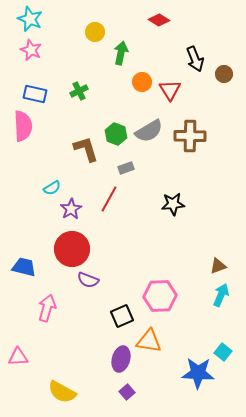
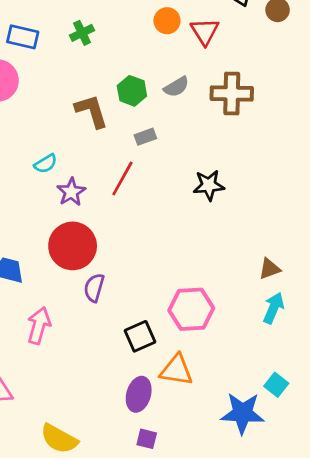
gray semicircle: (149, 131) -> (176, 87), size x0.7
purple semicircle: (88, 280) -> (94, 288), turned 85
purple square: (127, 392) -> (147, 439), turned -35

